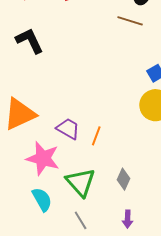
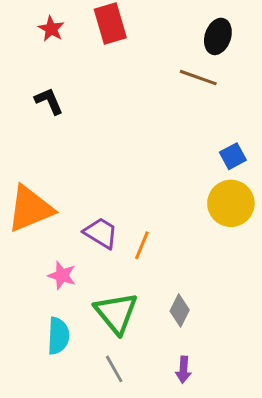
black L-shape: (30, 41) -> (49, 101), size x0.7
pink star: (43, 158) -> (62, 275), size x0.6
cyan semicircle: (42, 199) -> (58, 336), turned 30

